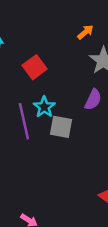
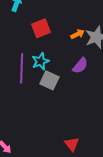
orange arrow: (85, 32) -> (78, 34), moved

